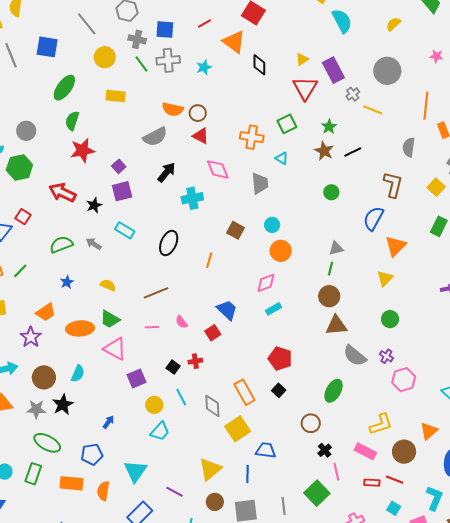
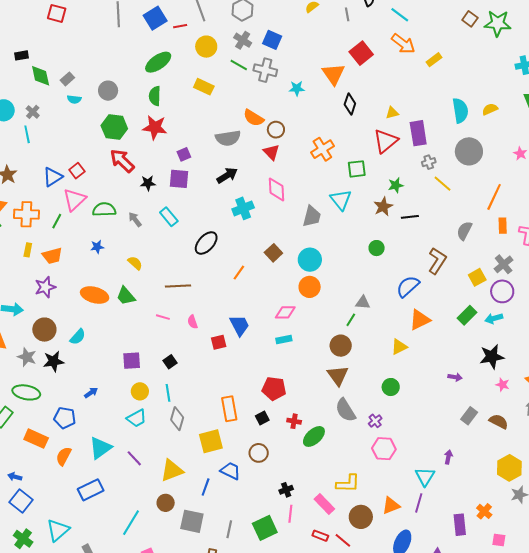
cyan semicircle: (342, 21) -> (460, 111), moved
red line: (204, 24) -> (180, 26), moved
blue square: (47, 47) -> (155, 18), turned 30
green line: (141, 64) -> (239, 65), turned -42
green semicircle: (72, 121) -> (155, 96), turned -36
orange cross: (252, 137) -> (322, 149), moved, turned 30
cyan triangle: (282, 158) -> (341, 200), size x1.6
green hexagon: (19, 168) -> (114, 127), moved
cyan cross: (192, 198) -> (243, 208), turned -30
cyan circle: (272, 225) -> (310, 260), size x1.5
green line: (20, 271) -> (57, 221), turned -35
orange trapezoid: (46, 312) -> (52, 256), moved
brown triangle: (336, 325) -> (338, 375), turned 40
pink triangle: (115, 349) -> (74, 200), moved, turned 30
red pentagon: (280, 359) -> (274, 389), turned -30
red cross: (195, 361) -> (294, 421), moved
gray diamond: (212, 406) -> (177, 419), moved
brown circle: (311, 423) -> (259, 453), moved
green ellipse: (47, 443) -> (26, 392), turned -36
purple line: (174, 492) -> (134, 458), moved

